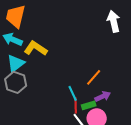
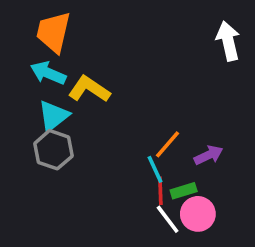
orange line: (94, 77) -> (168, 144), moved
purple arrow: (103, 96) -> (209, 155), moved

